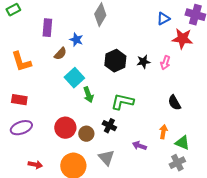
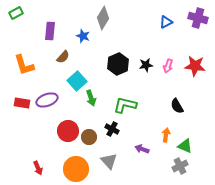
red star: (182, 39) -> (195, 66), moved
blue star: (76, 40) -> (83, 36), moved
purple ellipse: (21, 128) -> (47, 100), moved
red arrow: (35, 165) -> (38, 168), turned 56

